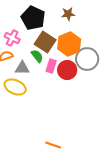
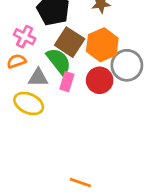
green semicircle: (37, 56) -> (59, 61), size x1.5
pink rectangle: (51, 66) -> (67, 82), moved

